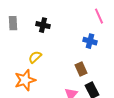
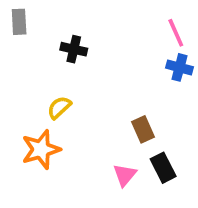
gray rectangle: (13, 23) -> (19, 22), moved
blue cross: (90, 41) -> (179, 67), moved

